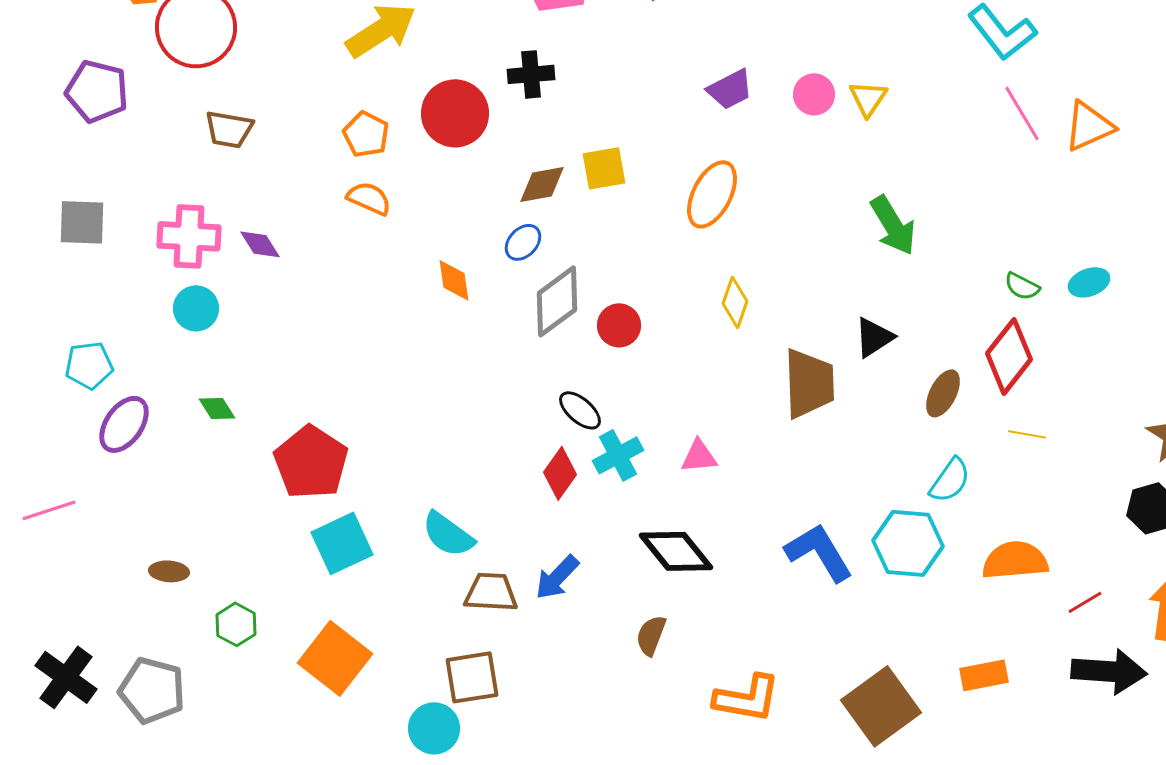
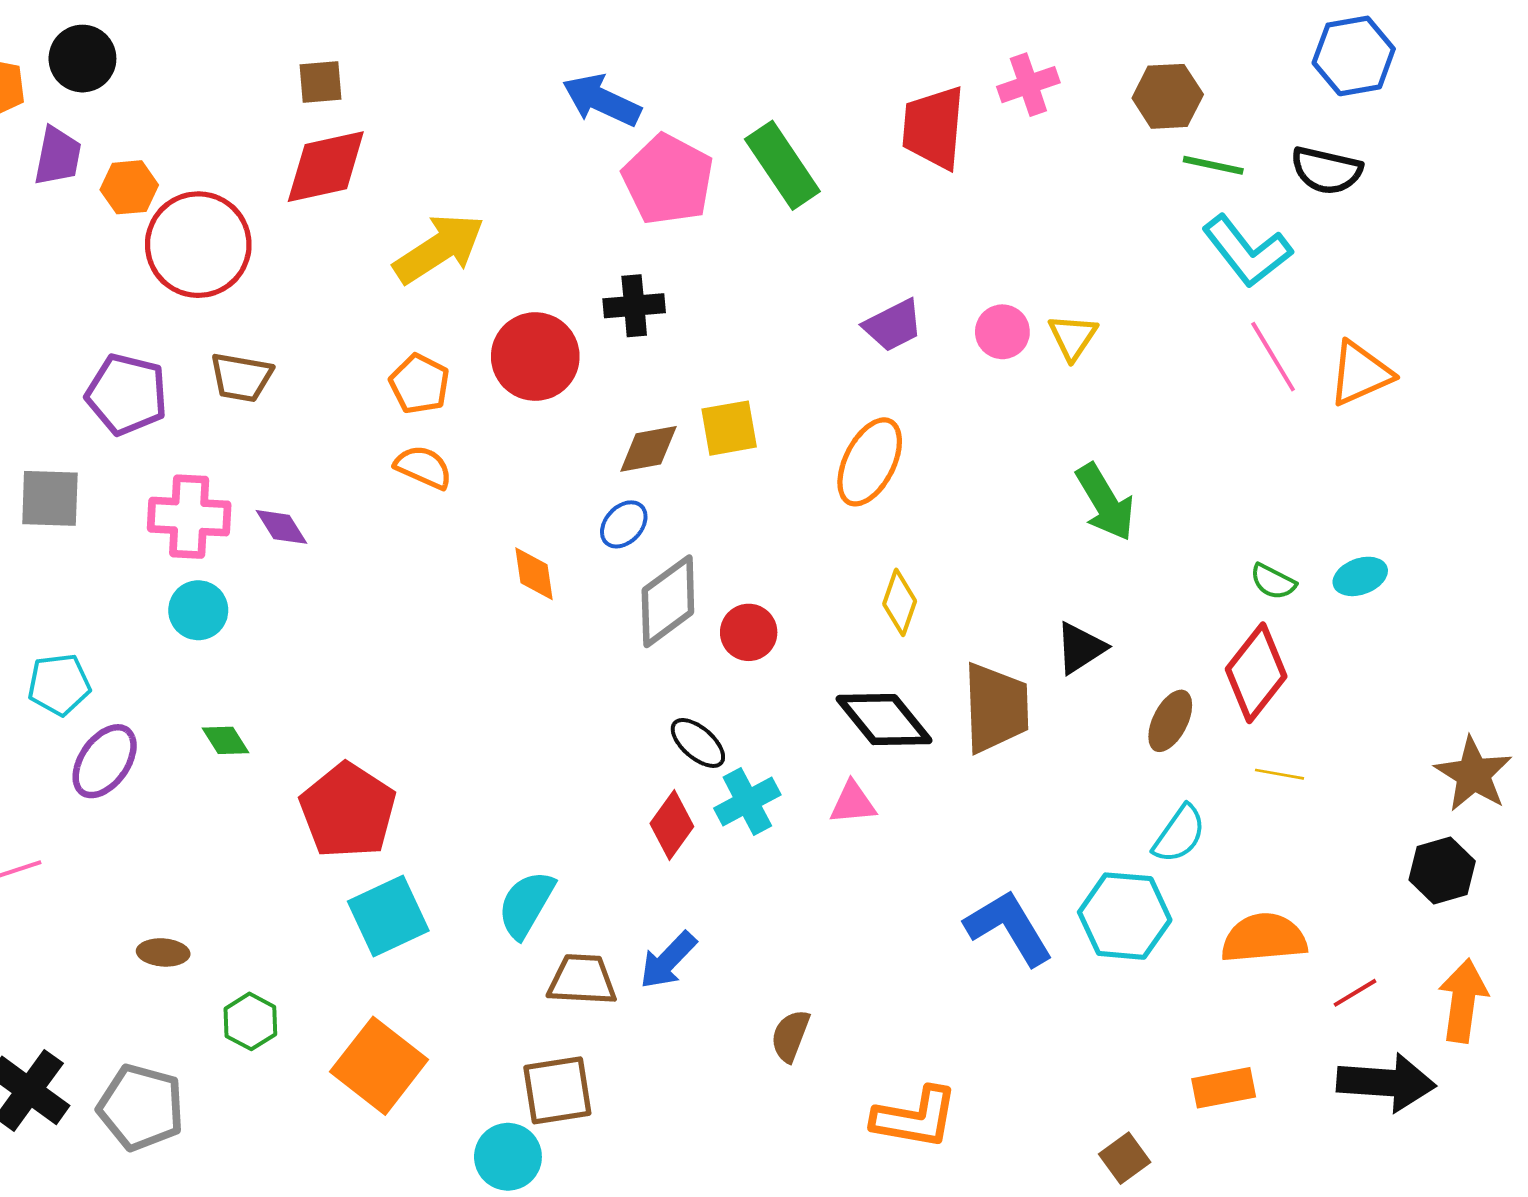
purple pentagon: (97, 91) -> (127, 394), moved
cyan semicircle: (448, 534) -> (526, 904), turned 84
black diamond: (676, 551) -> (884, 720), moved
brown square: (881, 706) -> (1125, 1158), moved, size x0.5

